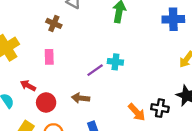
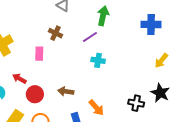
brown cross: (54, 23) -> (55, 33), moved
purple line: (95, 70) -> (90, 37), moved
orange arrow: (137, 112) -> (96, 108), moved

